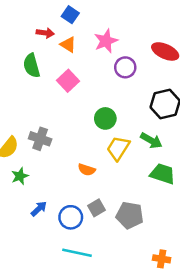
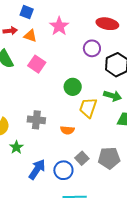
purple circle: (125, 67) -> (92, 48), moved
gray cross: (40, 139) -> (36, 120), moved
blue arrow: (39, 209) -> (37, 169), size x1.5

